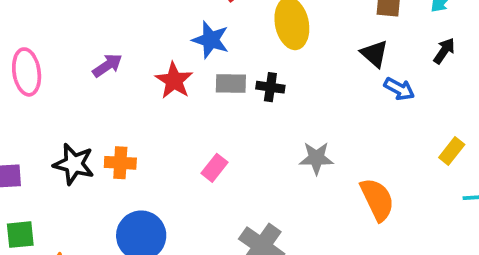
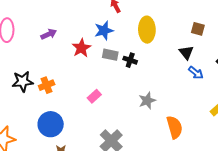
blue star: (211, 40) -> (104, 31), turned 30
gray star: (316, 158) -> (147, 101), turned -30
orange cross: (120, 163) -> (47, 85), turned -35
black star: (74, 164) -> (23, 82), turned -30

